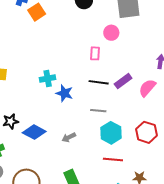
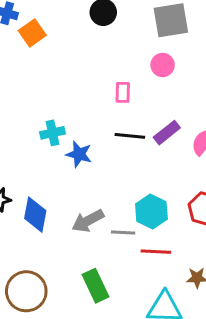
pink circle: (111, 33) -> (163, 65), moved
gray line: (98, 111) -> (123, 233), moved
blue diamond: (34, 132) -> (35, 215), turned 75
gray arrow: (69, 137) -> (88, 221), size x1.5

